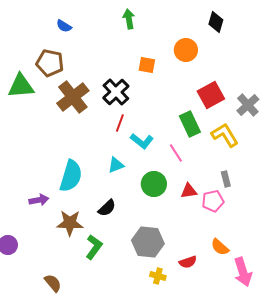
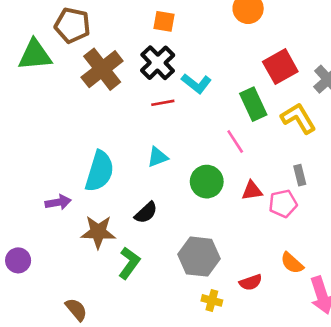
orange square: (147, 65) -> (164, 21), moved
red line: (120, 123) -> (163, 103), turned 60
cyan L-shape: (142, 141) -> (196, 83), moved

